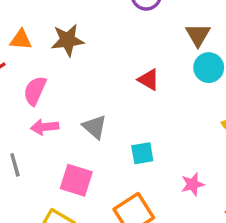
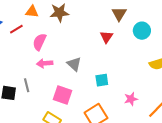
brown triangle: (198, 35) -> (119, 14), moved
red triangle: (149, 80) -> (106, 37), turned 32

